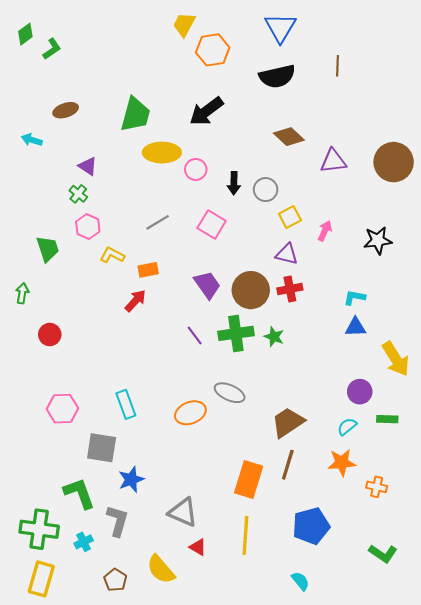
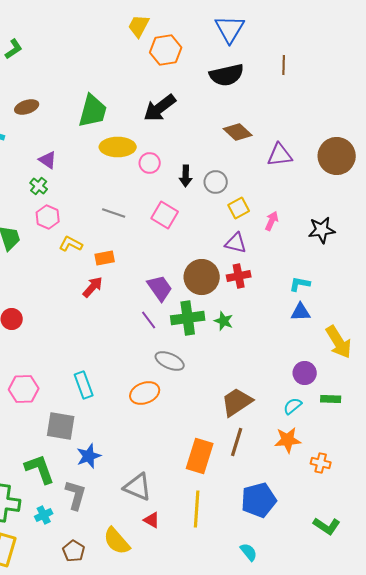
gray line: (158, 222) -> (114, 213), turned 50
purple trapezoid: (207, 285) -> (160, 288), moved
gray ellipse: (230, 393) -> (170, 361), moved

